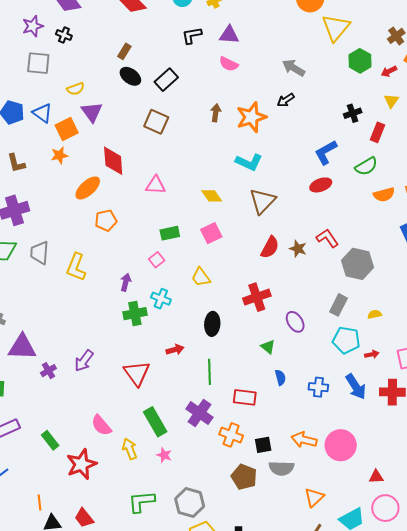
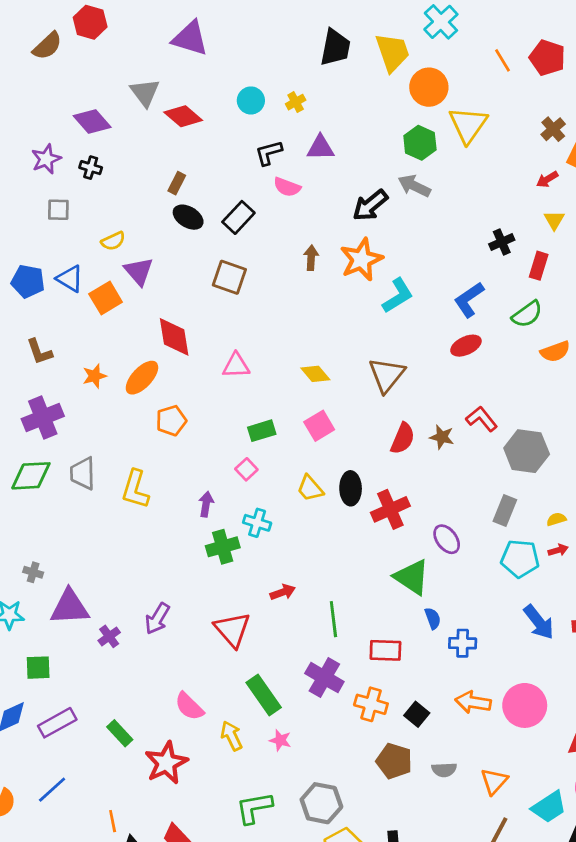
green hexagon: (360, 61) -> (420, 143), moved
gray square: (38, 63) -> (58, 210), size x0.7
pink semicircle: (229, 64) -> (287, 187), moved
black arrow: (286, 100) -> (370, 205), moved, size x1.5
orange star: (59, 155) -> (95, 376), moved
cyan L-shape: (249, 162) -> (398, 296), moved, turned -52
black ellipse: (212, 324) -> (351, 488), moved
green triangle: (268, 347) -> (412, 577), size x1.8
red arrow: (372, 354) -> (558, 550), moved
blue cross: (318, 387) -> (463, 643), moved
black square: (263, 445) -> (417, 714), turned -36
gray semicircle: (281, 468) -> (444, 770), moved, size x0.7

